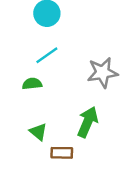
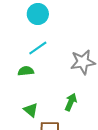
green arrow: (88, 122) -> (71, 102), size x0.7

